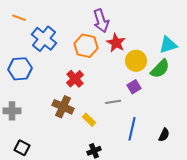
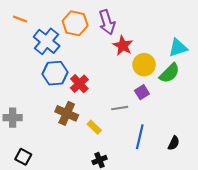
orange hexagon: (86, 46) -> (75, 23), moved
blue hexagon: (20, 69) -> (55, 73), moved

